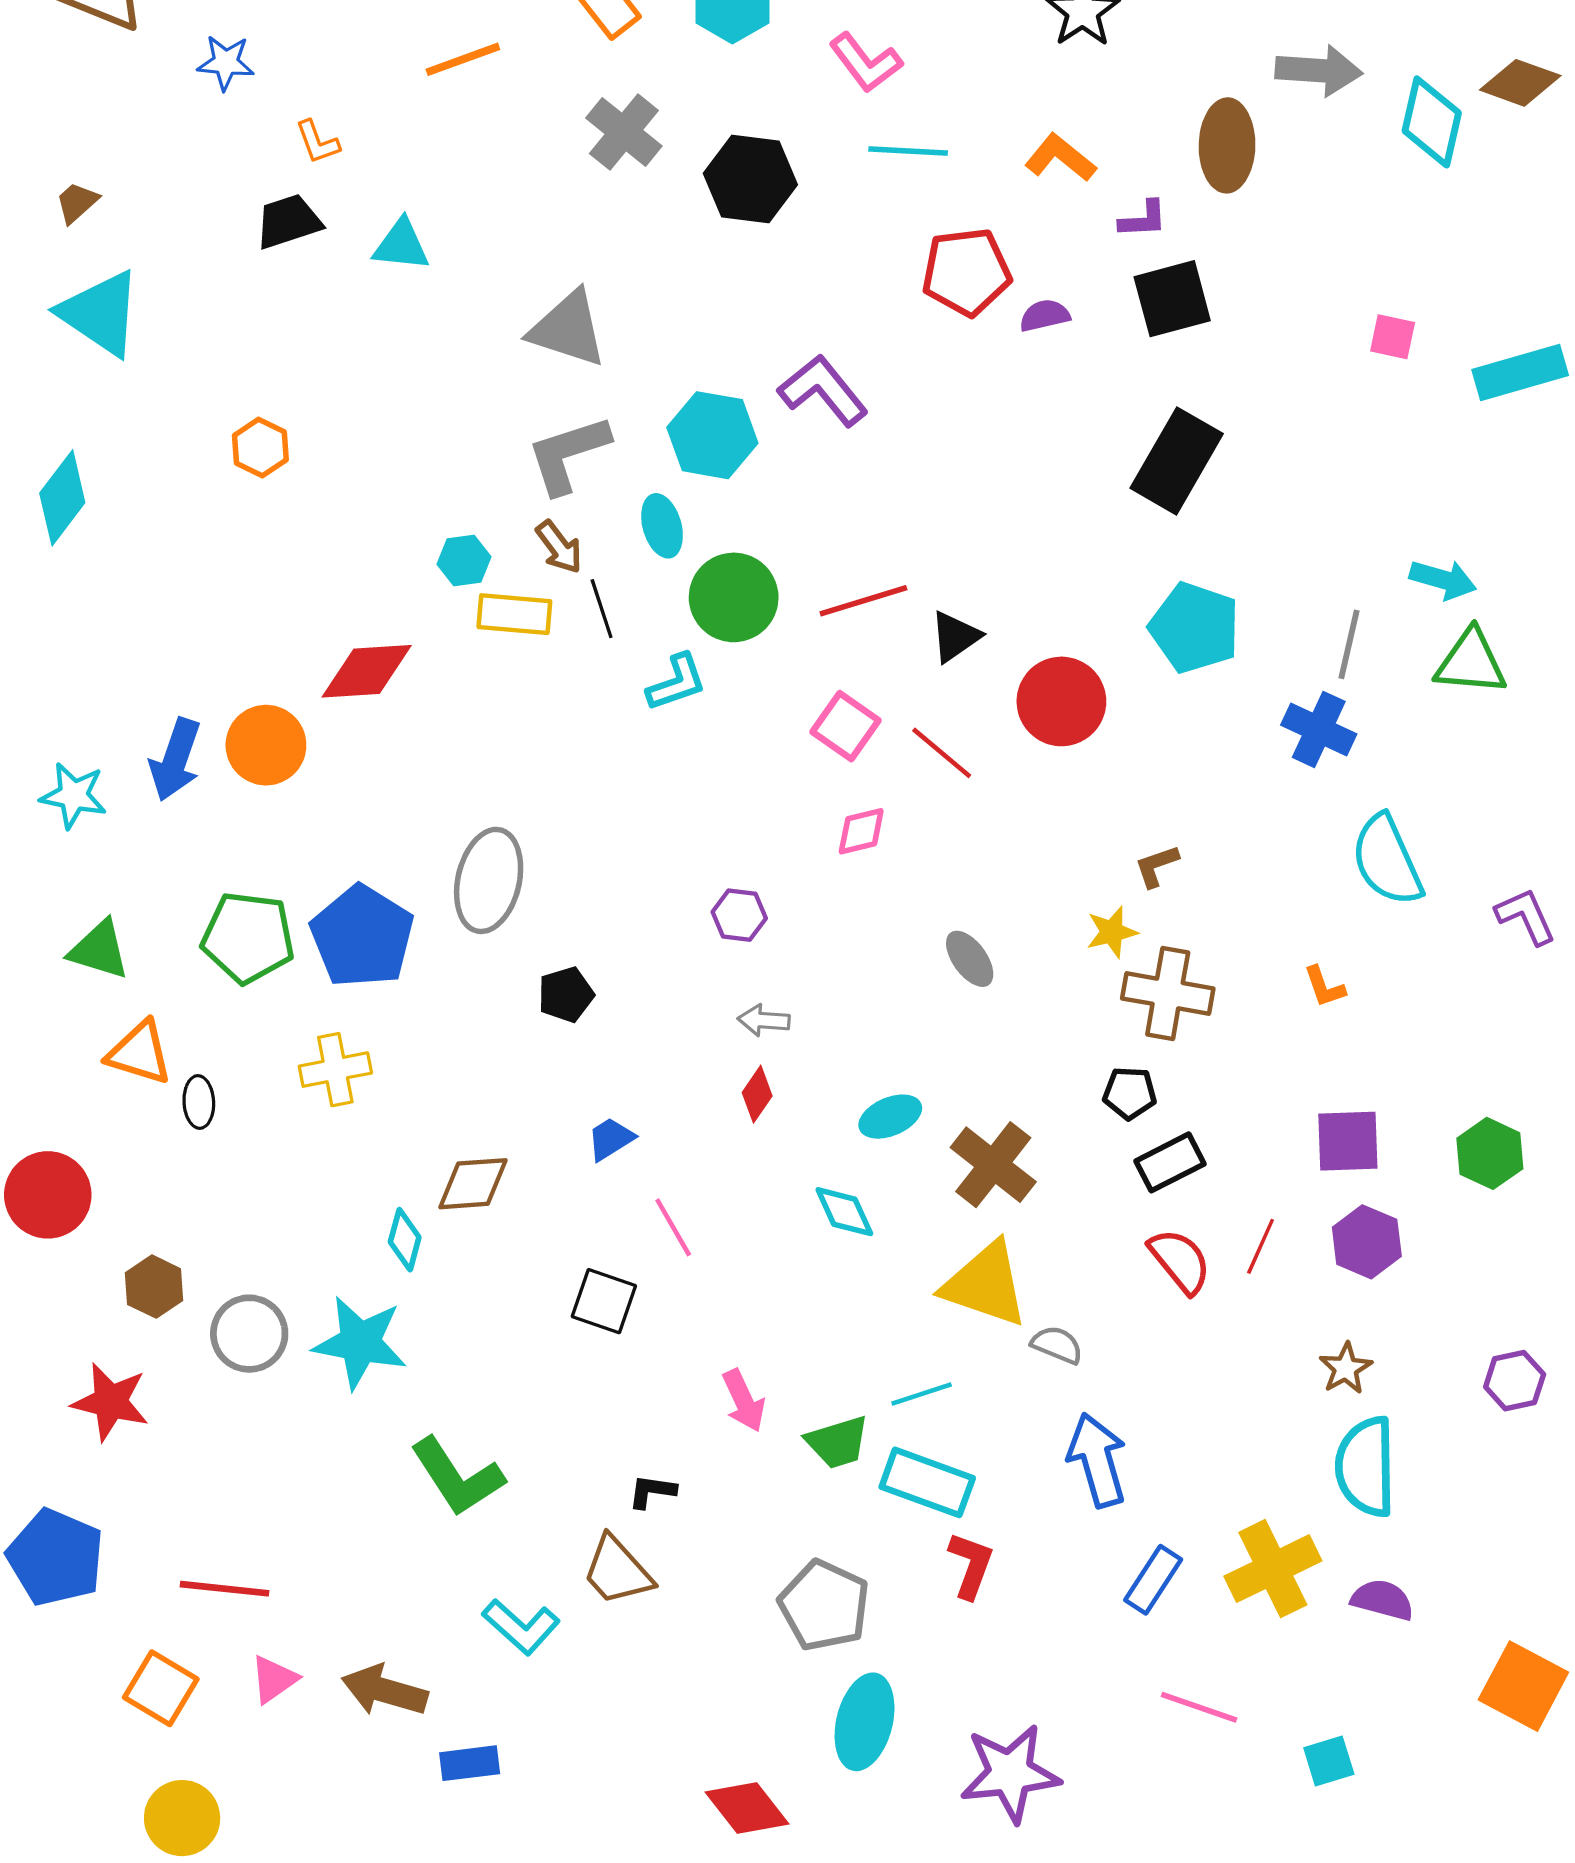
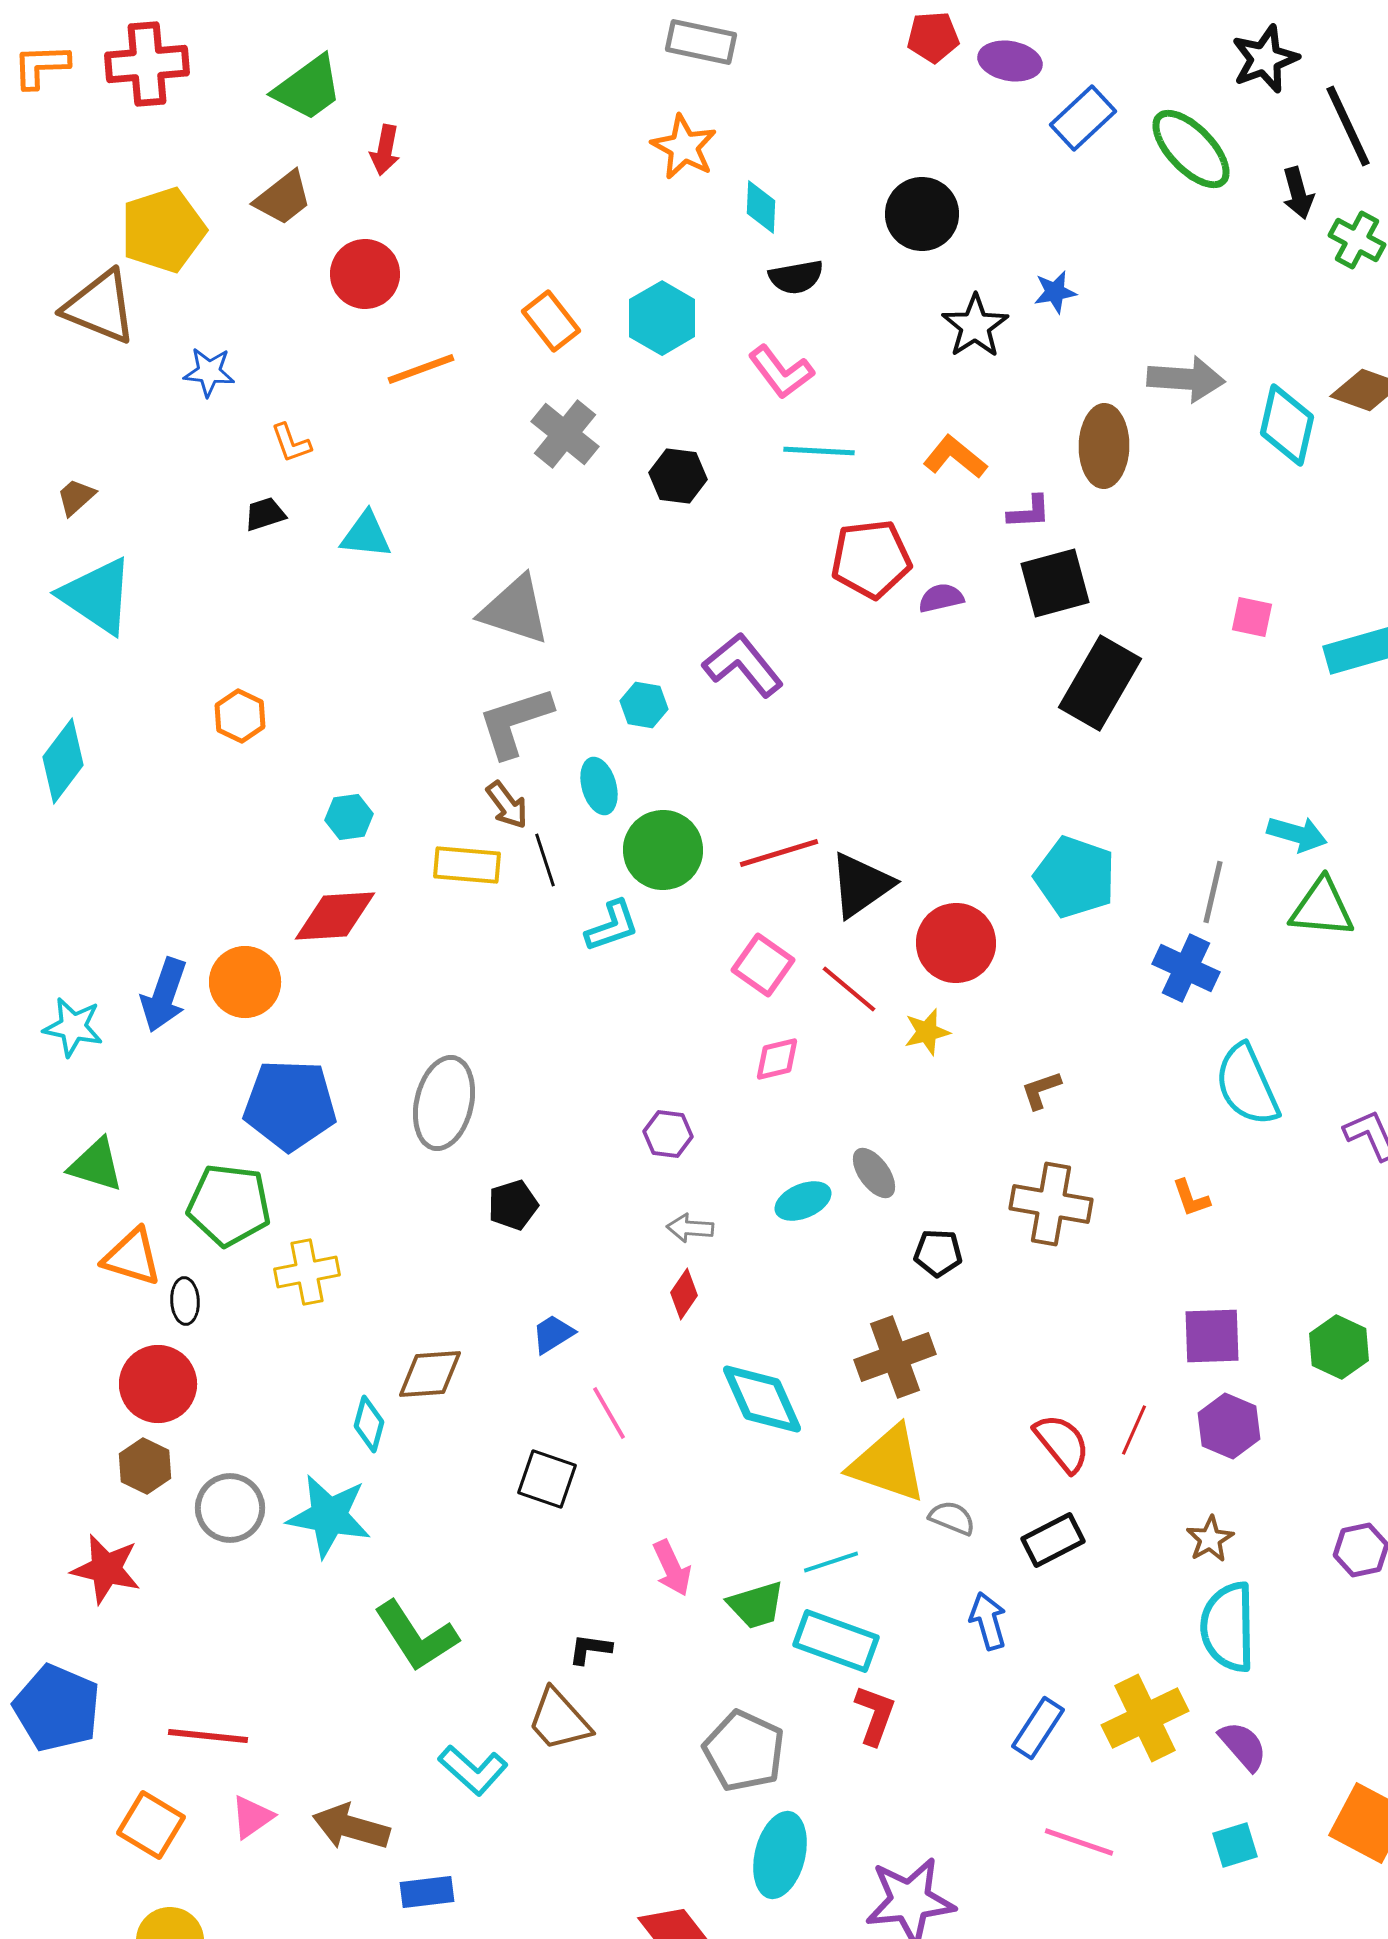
black hexagon: (750, 179) -> (678, 476), size x0.7
black trapezoid: (288, 222) -> (265, 514), size x0.7
cyan hexagon: (712, 435) -> (644, 705), size x0.6
black rectangle: (1177, 461) -> (1100, 683), moved
cyan hexagon: (464, 561) -> (349, 817), moved
black triangle: (955, 637) -> (861, 885), size x1.4
yellow star: (1112, 932) -> (927, 1032), moved
blue pentagon: (362, 936) -> (290, 1105), moved, turned -30
green pentagon: (248, 938) -> (229, 1205), moved
black pentagon: (1130, 1093) -> (938, 1253), moved
cyan ellipse: (890, 1117) -> (803, 1201), moved
black rectangle: (1170, 1162) -> (1053, 1540), moved
brown cross: (993, 1165) -> (895, 1357), turned 32
red circle: (48, 1195) -> (158, 1384), moved
cyan diamond: (844, 1212) -> (762, 1399), size x1.5
blue arrow: (1097, 1460) -> (988, 1621), size x0.7
purple semicircle: (1383, 1600) -> (1243, 1746), turned 34
cyan square: (1329, 1761) -> (1235, 1845), moved

